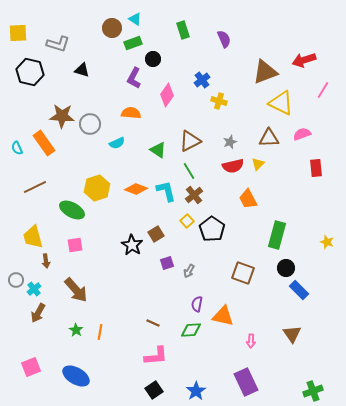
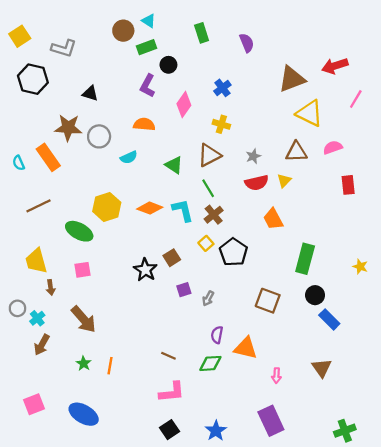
yellow square: (18, 33) -> (20, 36), turned -30
black triangle: (82, 70) -> (90, 93), moved
yellow cross: (219, 101) -> (221, 124), moved

